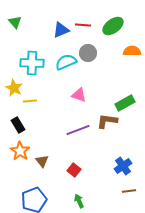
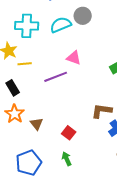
brown L-shape: (107, 121) -> (102, 111), moved
purple line: (78, 130) -> (56, 77), moved
green arrow: (79, 201) -> (67, 159), moved

